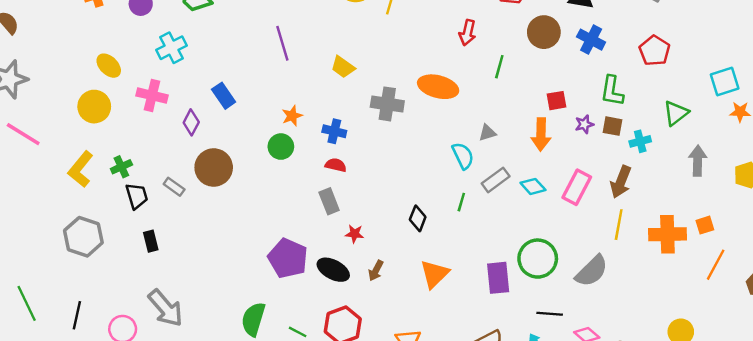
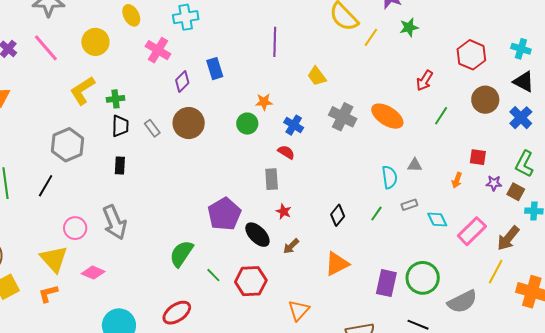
yellow circle: (94, 107) -> (95, 42), moved
orange arrow: (541, 134) -> (457, 180), size x0.6
gray rectangle: (496, 180) -> (409, 205), size x0.7
black line: (77, 315) -> (46, 186), moved

